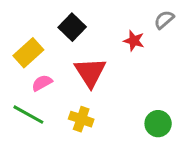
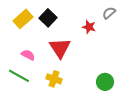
yellow rectangle: (28, 53) -> (23, 19), moved
pink semicircle: (42, 83) -> (28, 55), turned 56

